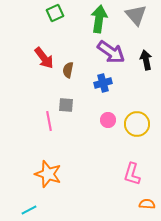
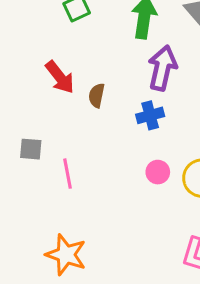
purple arrow: (111, 52) -> (162, 68), turned -112
gray square: (66, 105) -> (31, 149), moved

